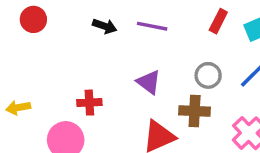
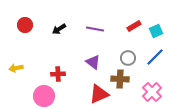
red rectangle: (218, 21) -> (134, 26), turned 32
black arrow: (105, 26) -> (59, 29), moved, turned 128
yellow arrow: (18, 108) -> (16, 68), moved

